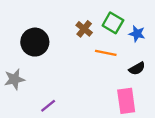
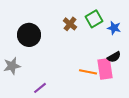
green square: (113, 23) -> (94, 19), turned 30
orange line: (106, 53) -> (88, 72), moved
pink rectangle: (126, 101) -> (105, 69), moved

